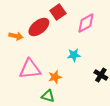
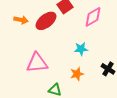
orange arrow: (16, 36) -> (21, 20), moved
orange star: (55, 77) -> (77, 74), moved

